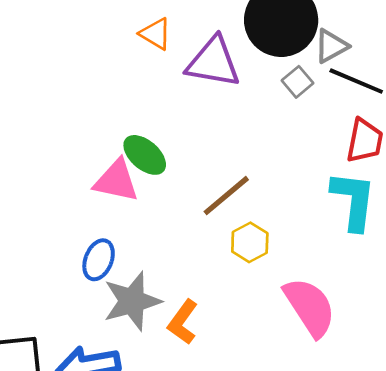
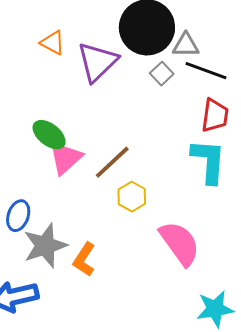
gray triangle: (331, 46) -> (186, 45), turned 32
purple triangle: (213, 62) -> (97, 62), turned -51
pink triangle: (116, 181) -> (65, 158), moved, turned -51

